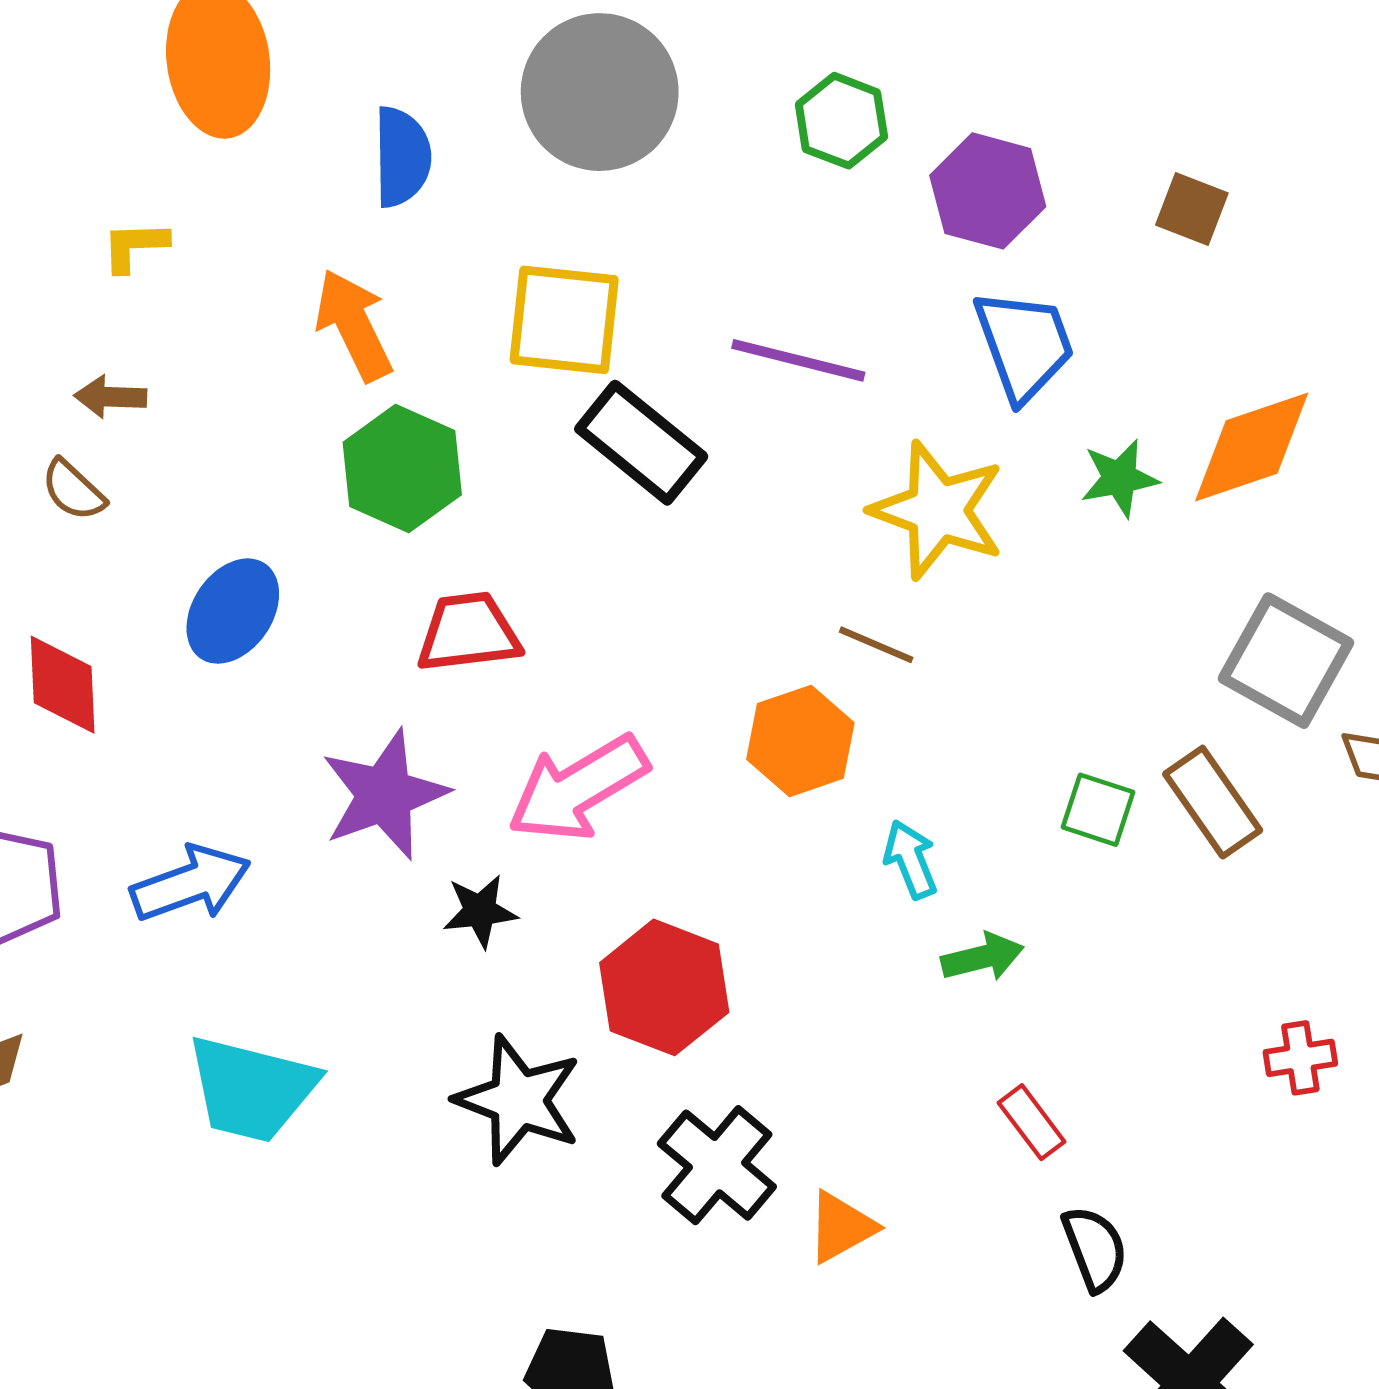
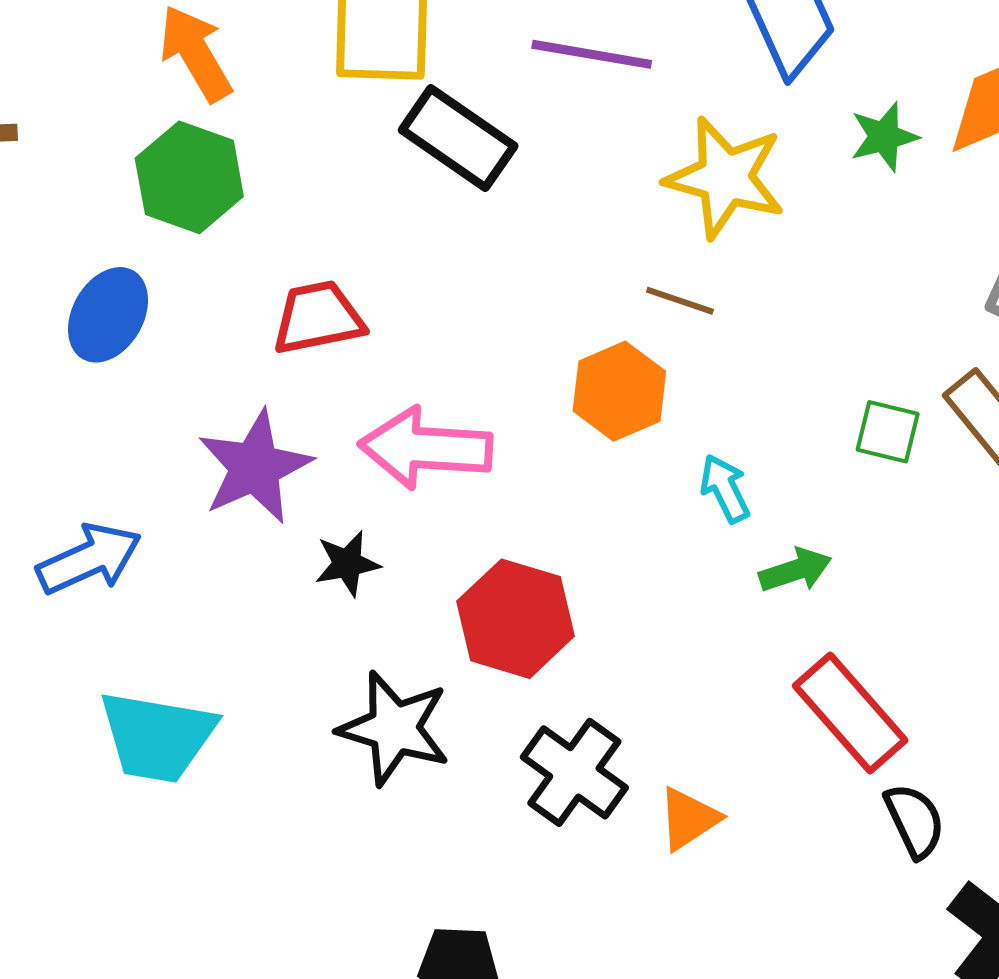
green hexagon: (402, 469) -> (189, 177), moved
pink arrow: (578, 788) -> (426, 448), turned 39
red rectangle: (1032, 1122) -> (850, 713), size x1.8

